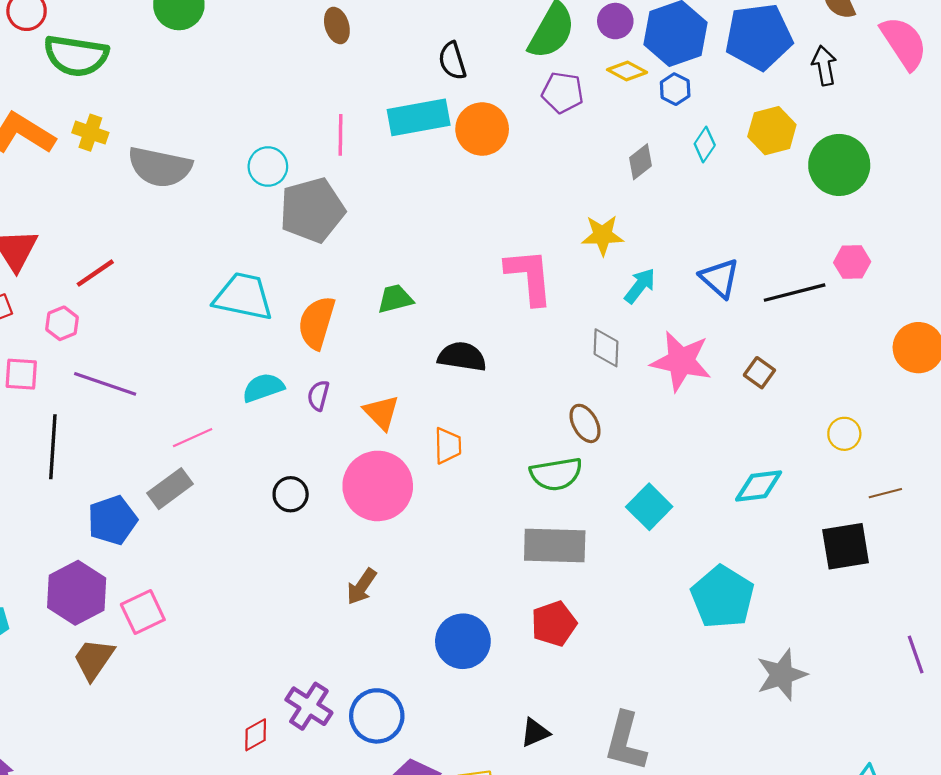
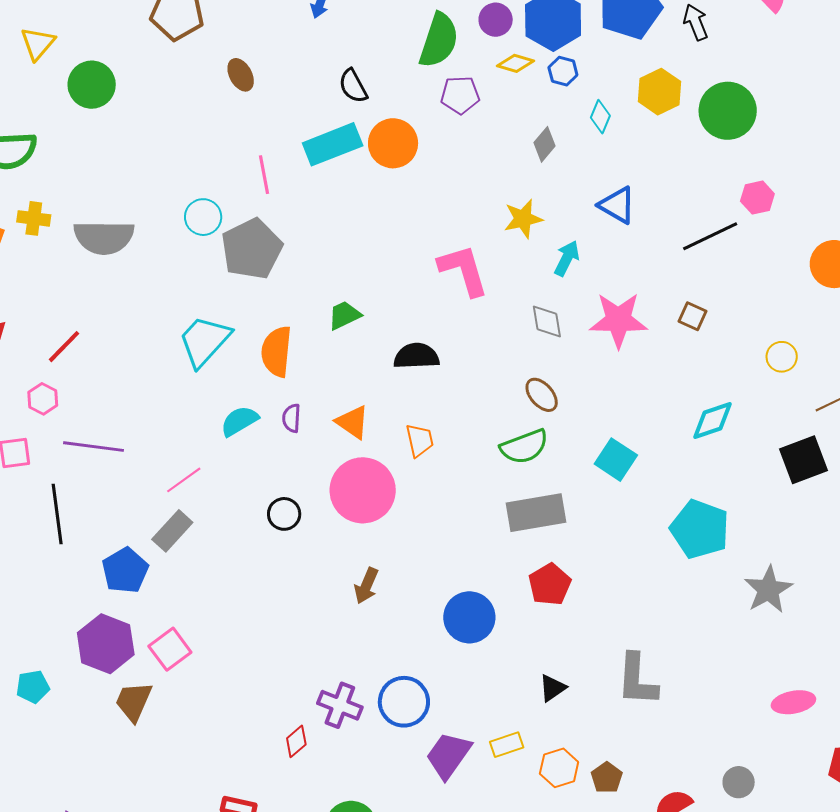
blue triangle: (720, 278) -> (617, 205), moved
cyan trapezoid: (243, 297) -> (204, 341), turned -48

